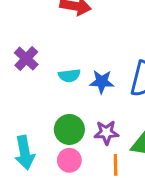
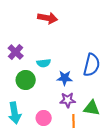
blue star: (102, 82) -> (65, 78), moved
green circle: (69, 129) -> (26, 80), moved

